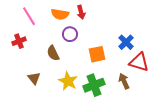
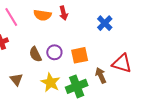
purple circle: (70, 34) -> (54, 52), moved
blue cross: (126, 42) -> (105, 23), moved
brown arrow: (124, 81) -> (101, 75), moved

